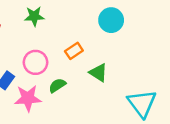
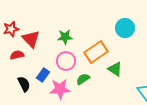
green star: (34, 16) -> (65, 37), moved
orange rectangle: (74, 51) -> (96, 52), size x1.6

